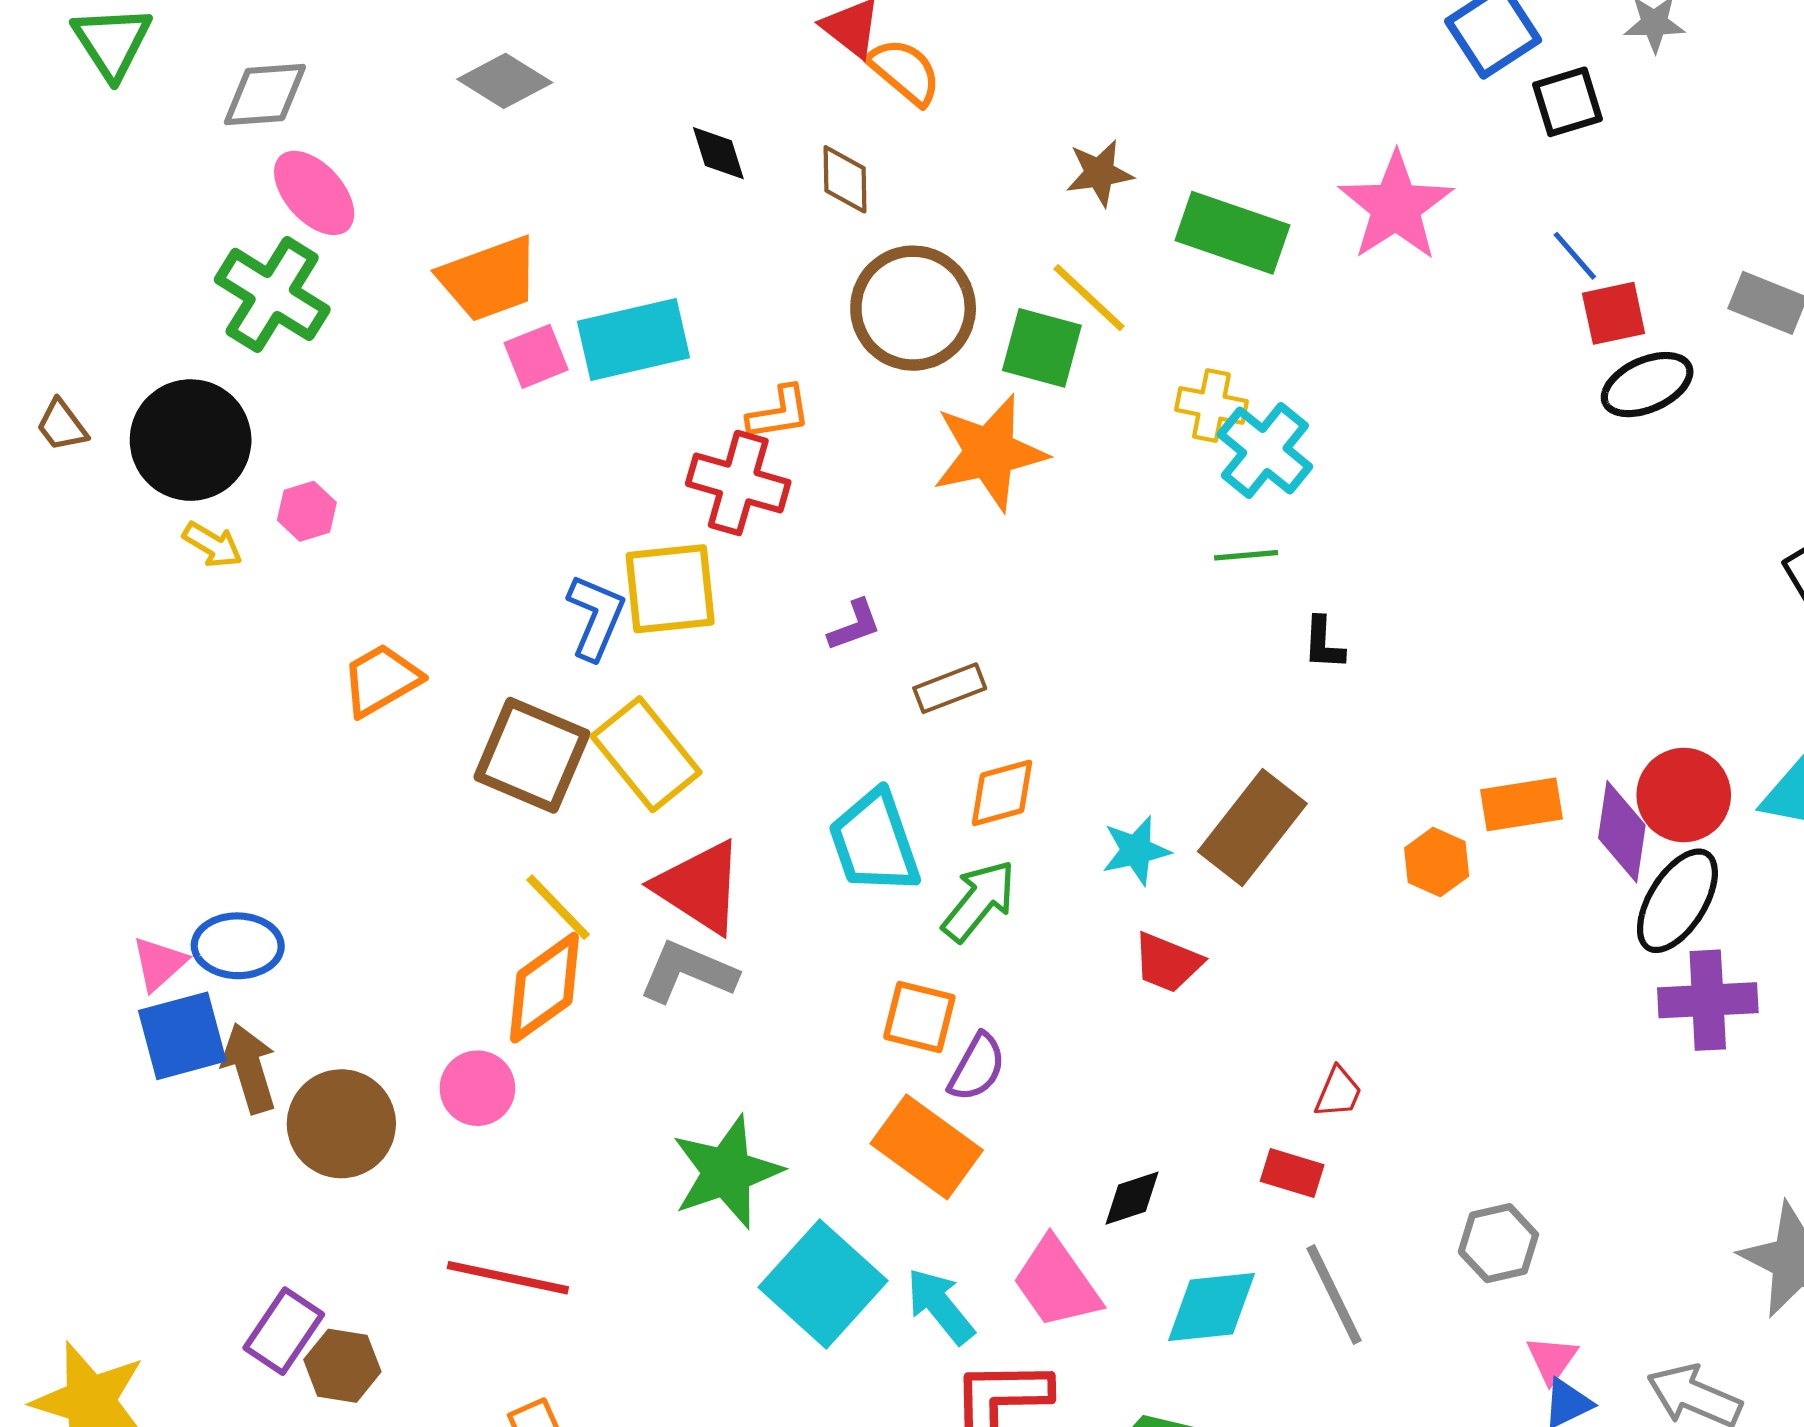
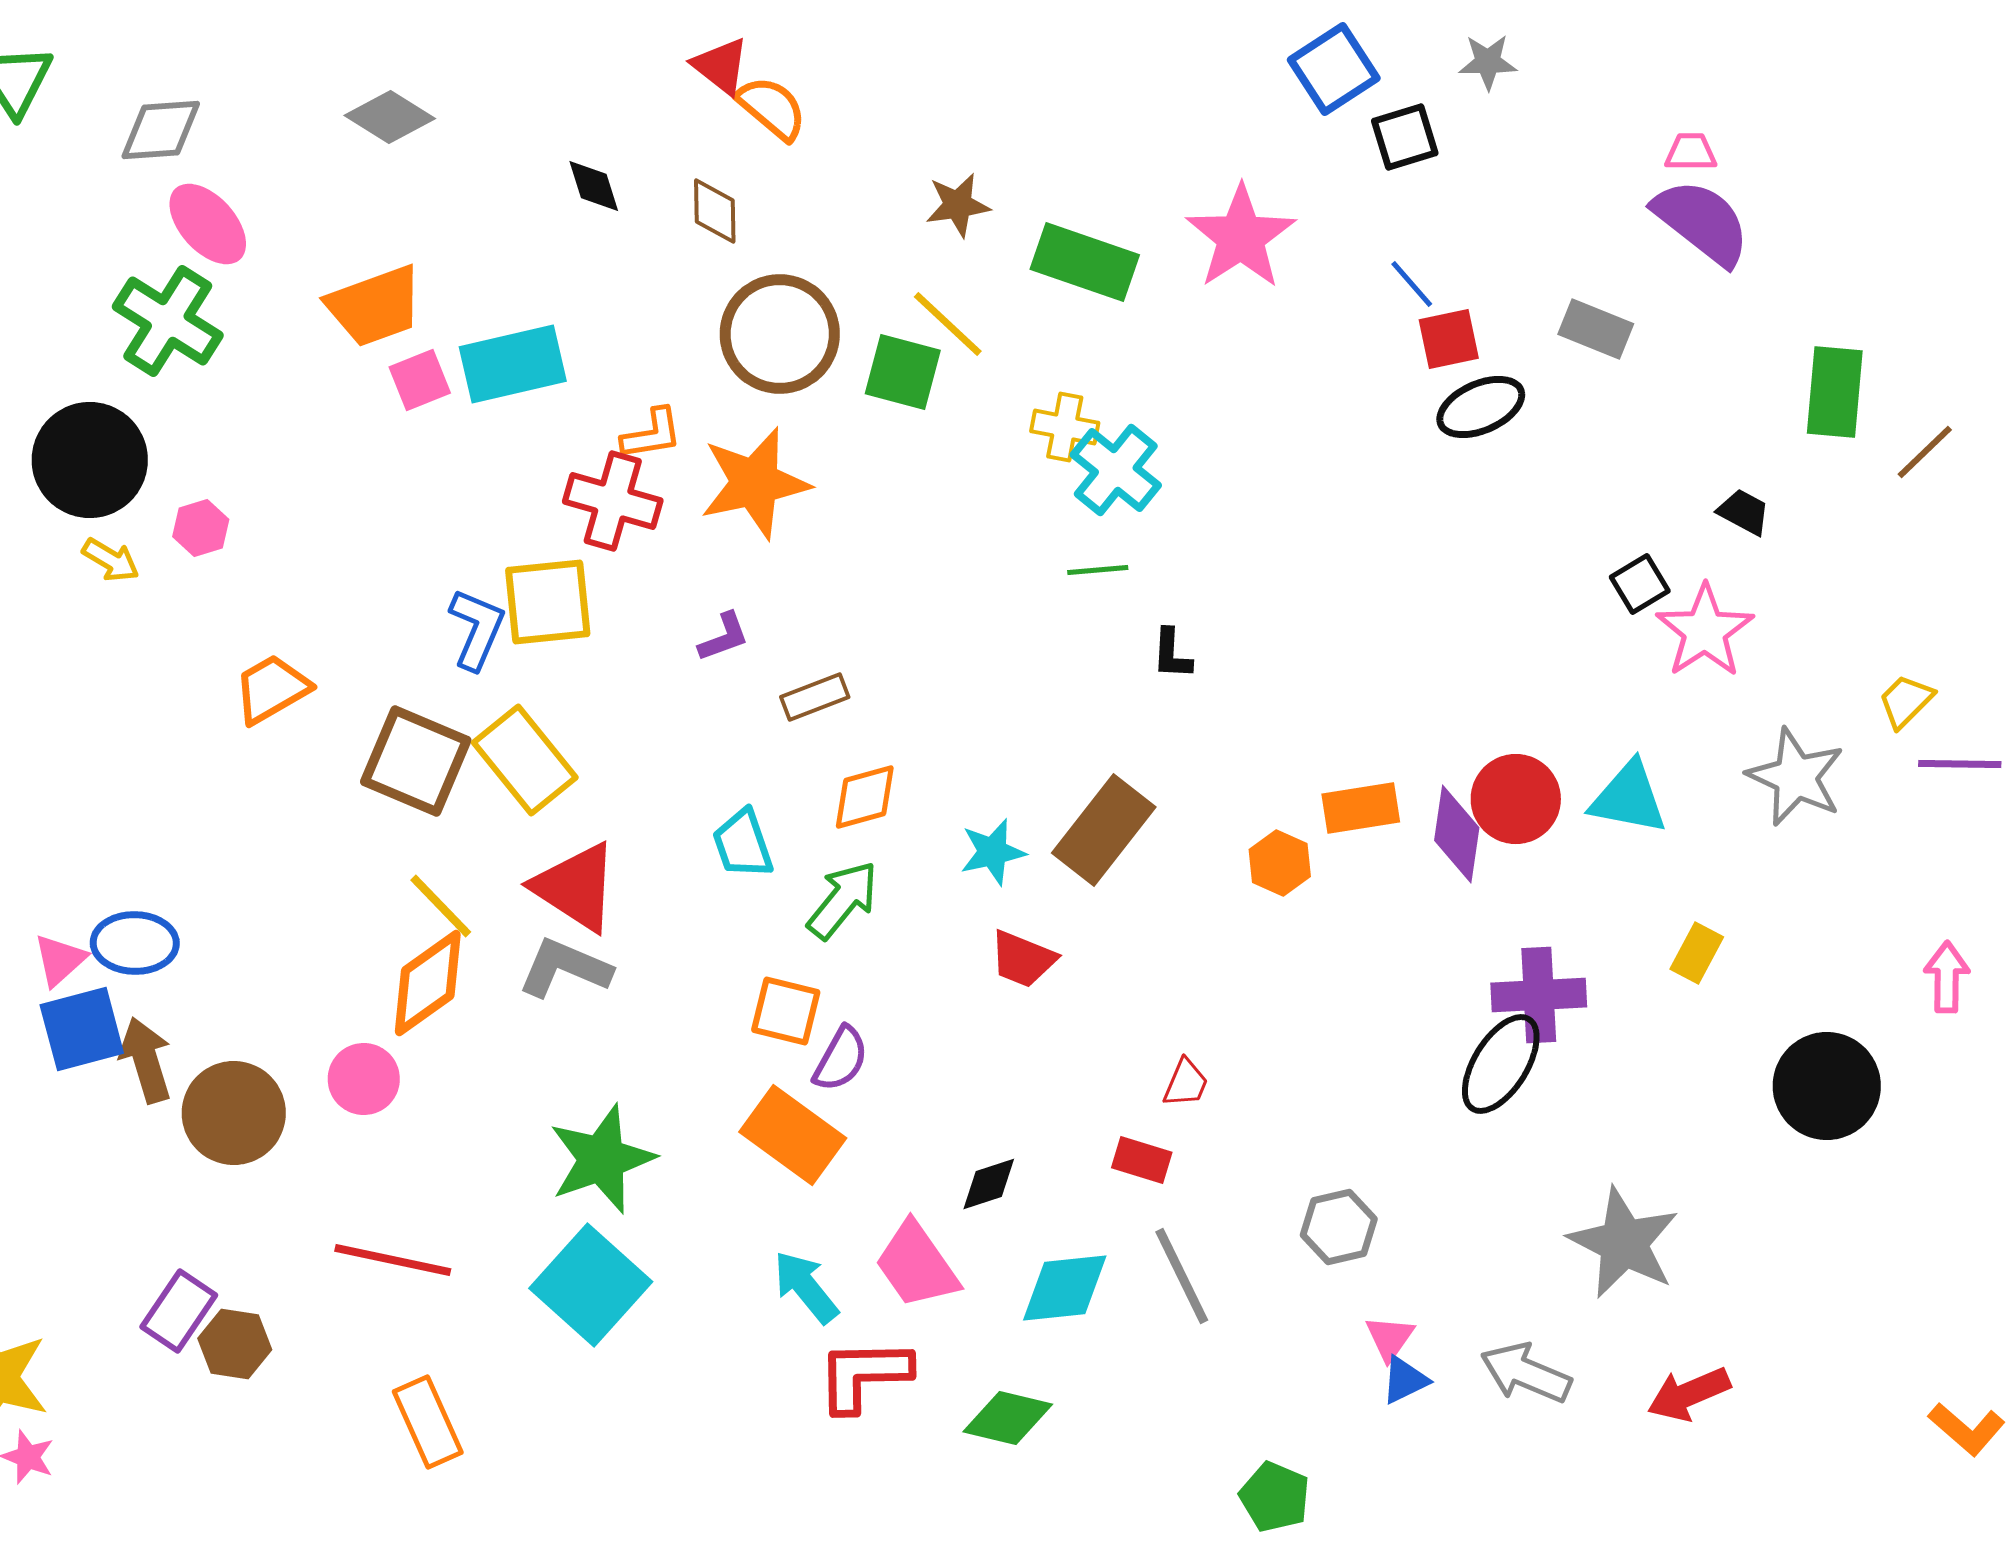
orange star: (990, 453) -> (755, 483), moved
cyan trapezoid: (874, 842) -> (743, 844), size x0.7
black ellipse: (1677, 901) -> (1501, 1064), moved
cyan square: (823, 1284) -> (591, 1285), moved

